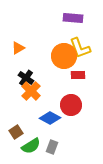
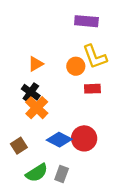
orange triangle: (18, 48) -> (36, 64), moved
orange circle: (64, 56) -> (76, 66), size x0.6
red circle: (71, 105) -> (84, 138), moved
brown square: (16, 132) -> (19, 146), moved

